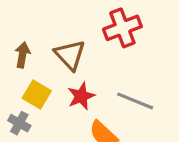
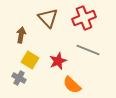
brown triangle: (70, 55) -> (48, 18), moved
gray line: (135, 101) -> (88, 50), moved

